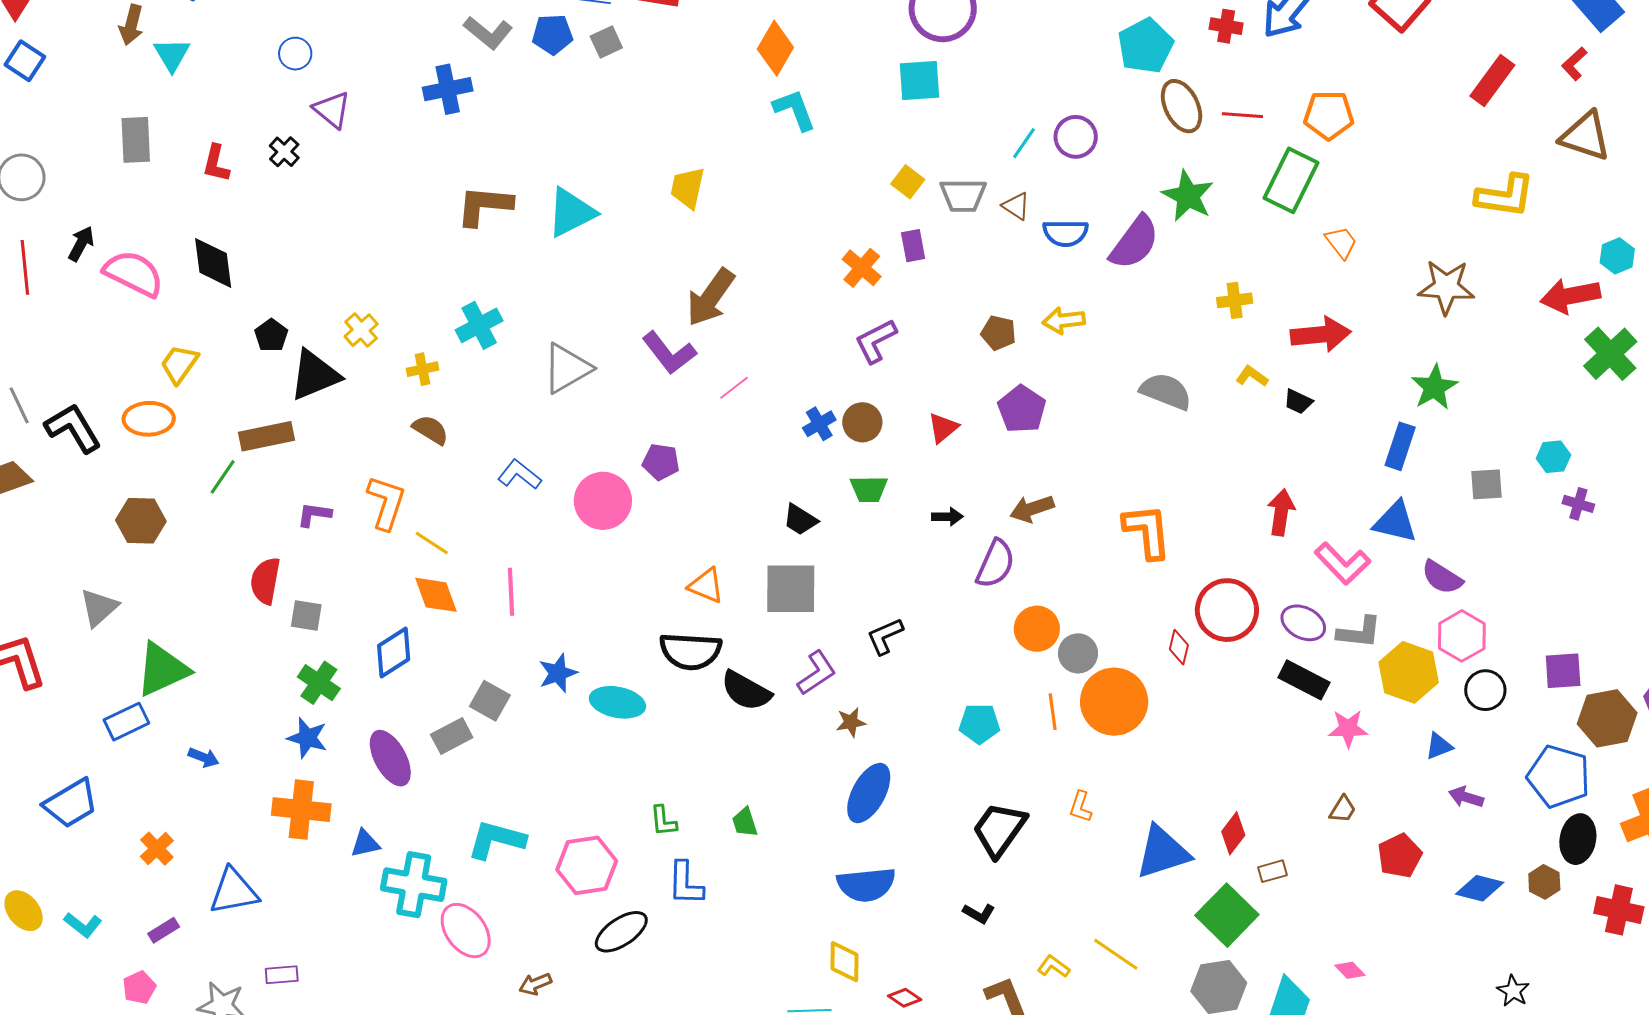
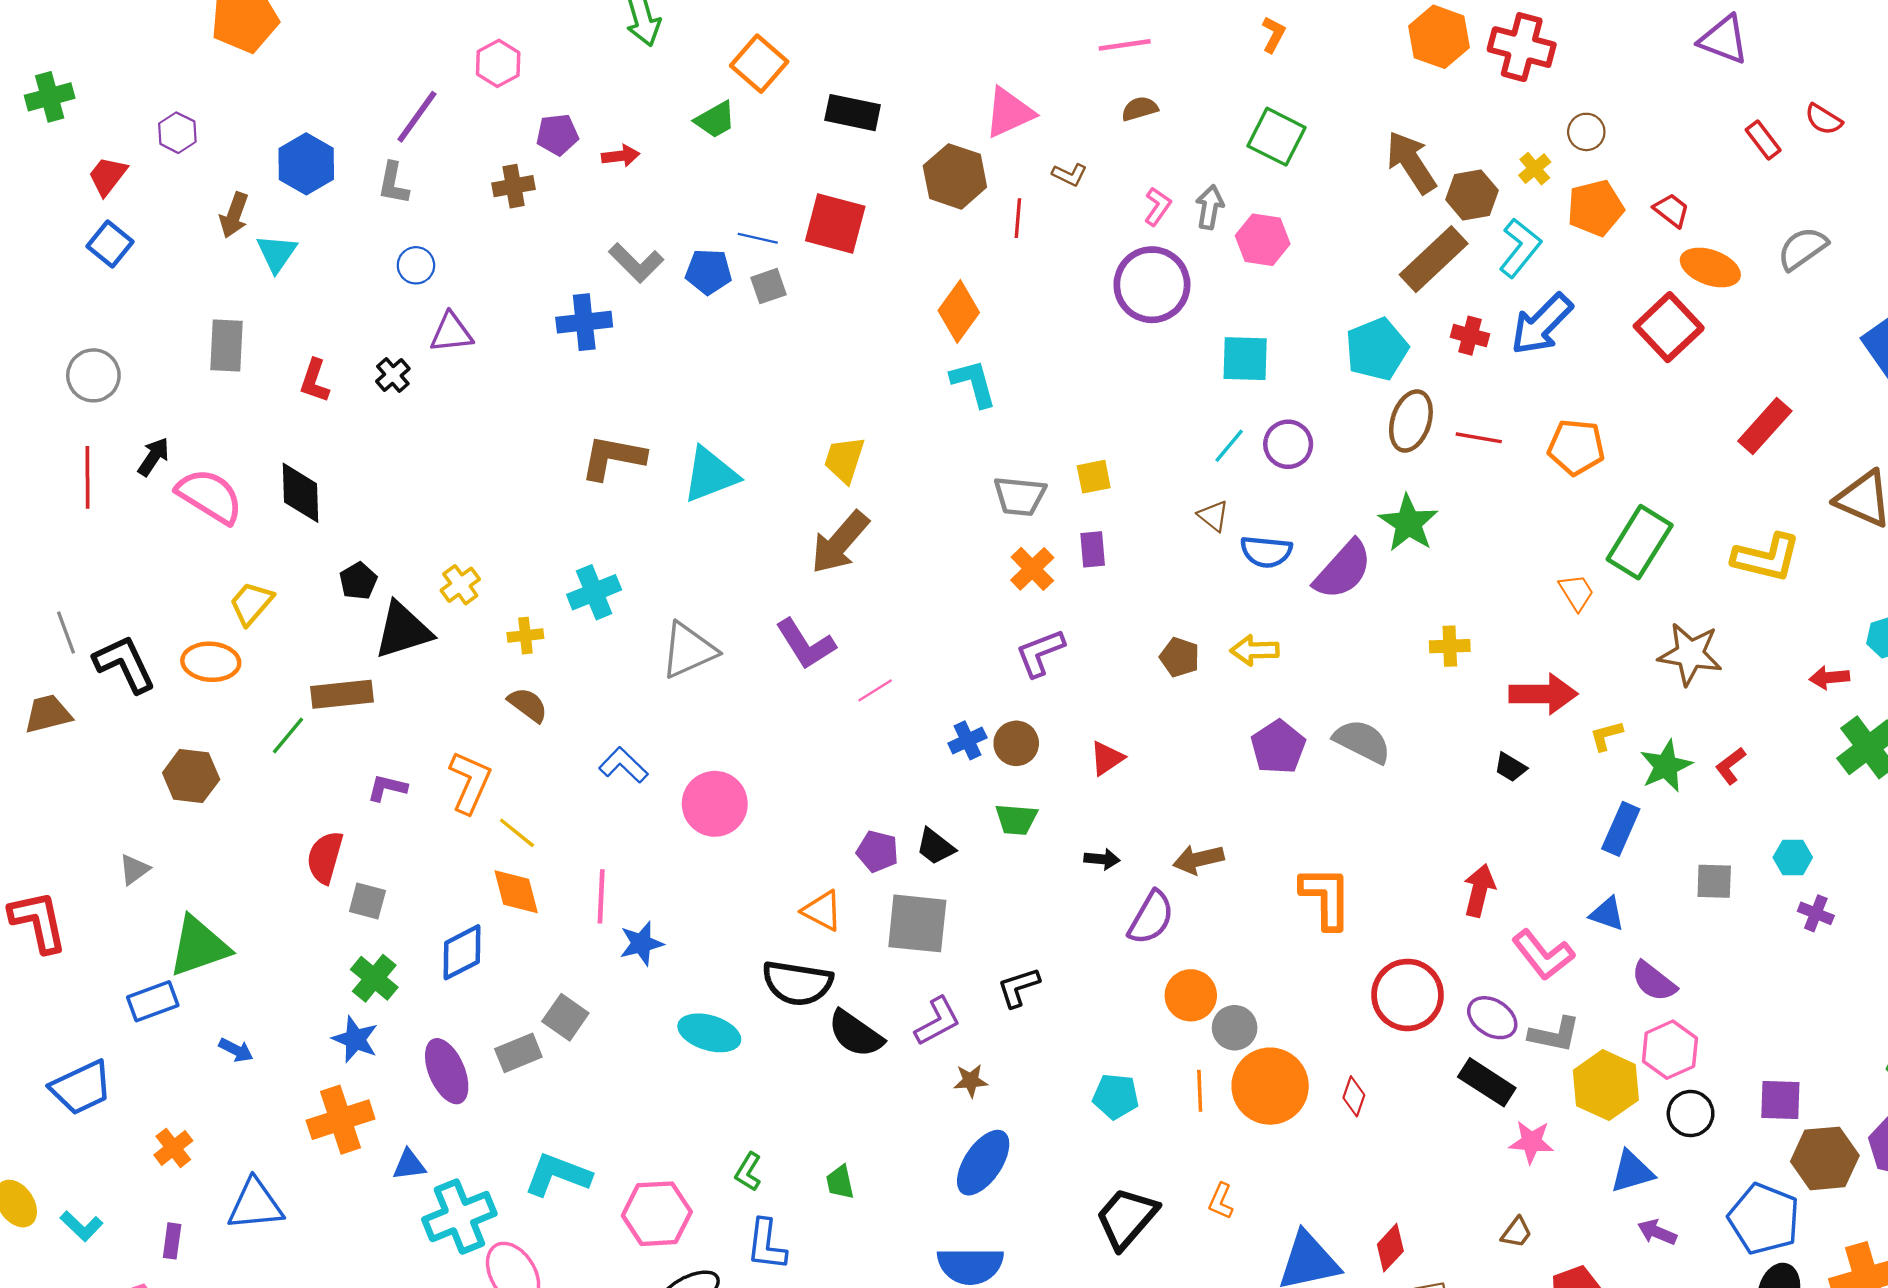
red L-shape: (1574, 64) -> (1731, 766), moved
cyan square: (920, 80) -> (1245, 359), moved
brown ellipse: (1181, 106) -> (1411, 421), turned 38
purple triangle: (332, 110) -> (451, 333), turned -51
green rectangle: (1291, 180) -> (1640, 542), moved
yellow square: (908, 182) -> (1094, 477), turned 36
gray trapezoid: (963, 195) -> (1020, 496), moved
red arrow: (1570, 296) -> (1829, 678), size x0.6
brown arrow: (711, 297) -> (840, 542), moved
yellow L-shape: (1252, 376) -> (1606, 736), moved, turned -56
purple pentagon: (1022, 409) -> (1278, 747), moved
purple pentagon: (661, 462) -> (877, 851), moved
blue triangle: (1395, 522) -> (1607, 914), size x0.7
gray triangle: (99, 607) -> (134, 869), size x0.7
red diamond: (1179, 647) -> (1354, 1096), moved
blue star: (558, 673) -> (641, 943), moved
blue triangle: (1439, 746) -> (1632, 1172), size x1.4
orange cross: (301, 810) -> (341, 1120), turned -30
green L-shape: (663, 821) -> (748, 1172), turned 32
cyan cross: (414, 885) -> (459, 1217), turned -38
purple rectangle: (164, 930) -> (172, 1241), turned -56

